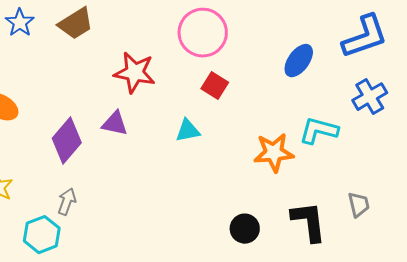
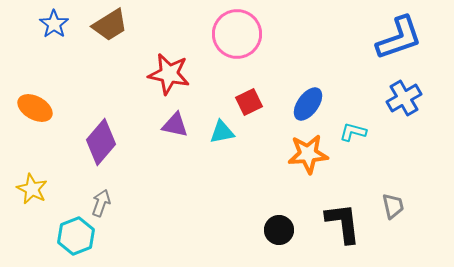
blue ellipse: (299, 61) -> (308, 104), moved
red square: (215, 86) -> (249, 102), moved, turned 32
purple triangle: (115, 124) -> (175, 125), moved
cyan L-shape: (319, 131) -> (353, 132), size x0.7

